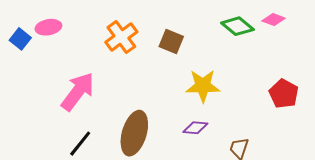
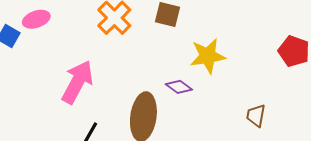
purple diamond: (195, 128) -> (179, 87), moved, turned 40

